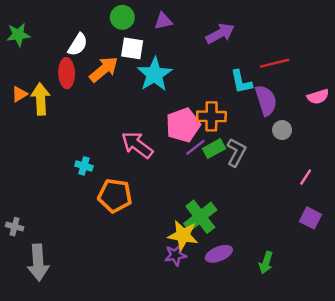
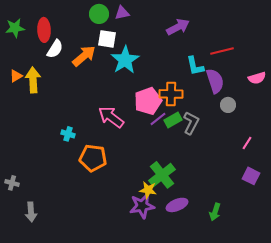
purple triangle: (163, 21) -> (122, 13), moved
white semicircle: (78, 45) -> (55, 49), moved
red ellipse: (67, 73) -> (44, 30), moved
yellow star: (183, 235) -> (148, 190), size x0.7
purple star: (176, 255) -> (142, 206), size x1.4
gray arrow: (38, 263) -> (31, 212), size x0.7

